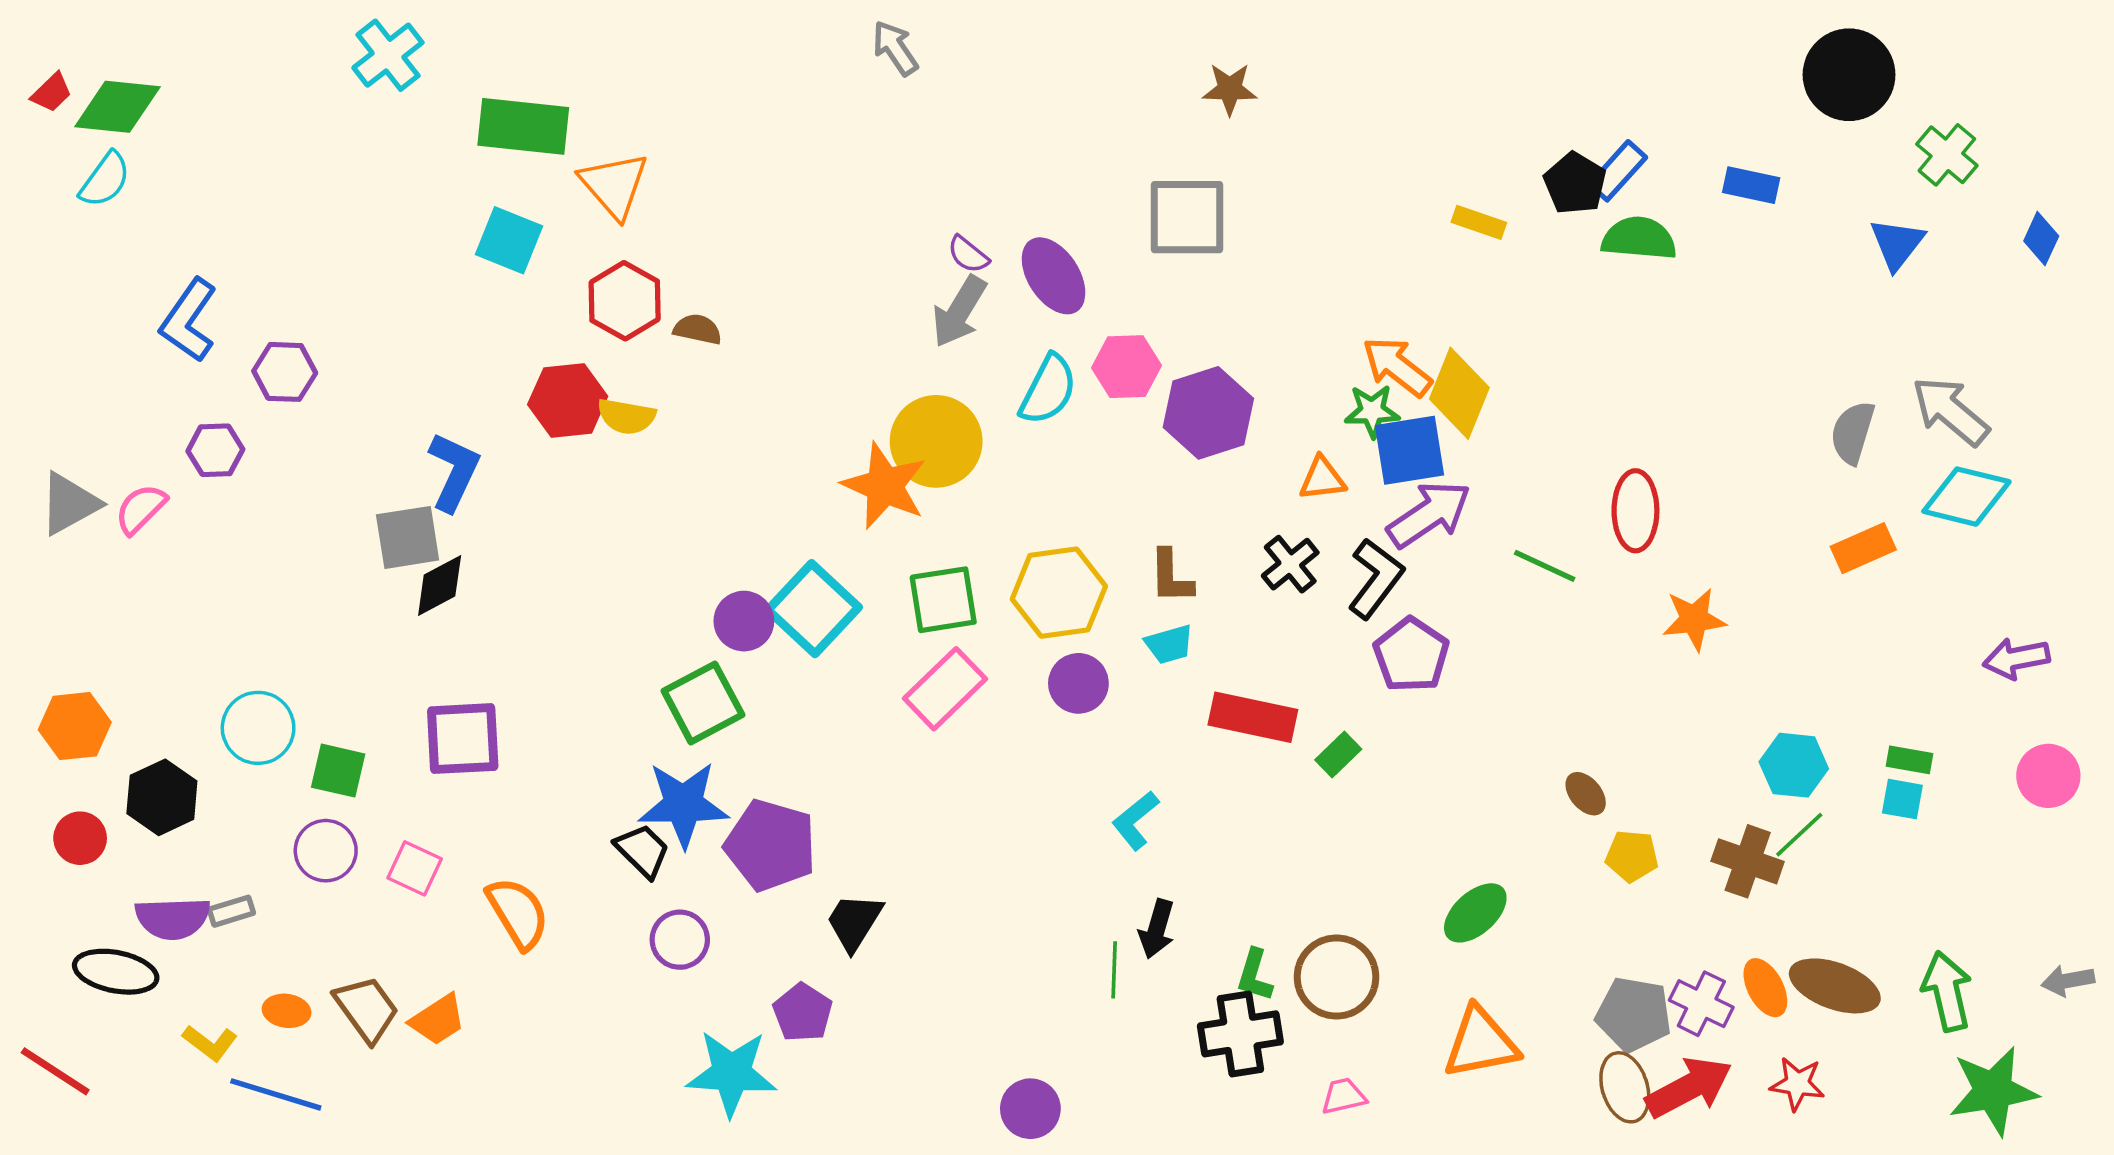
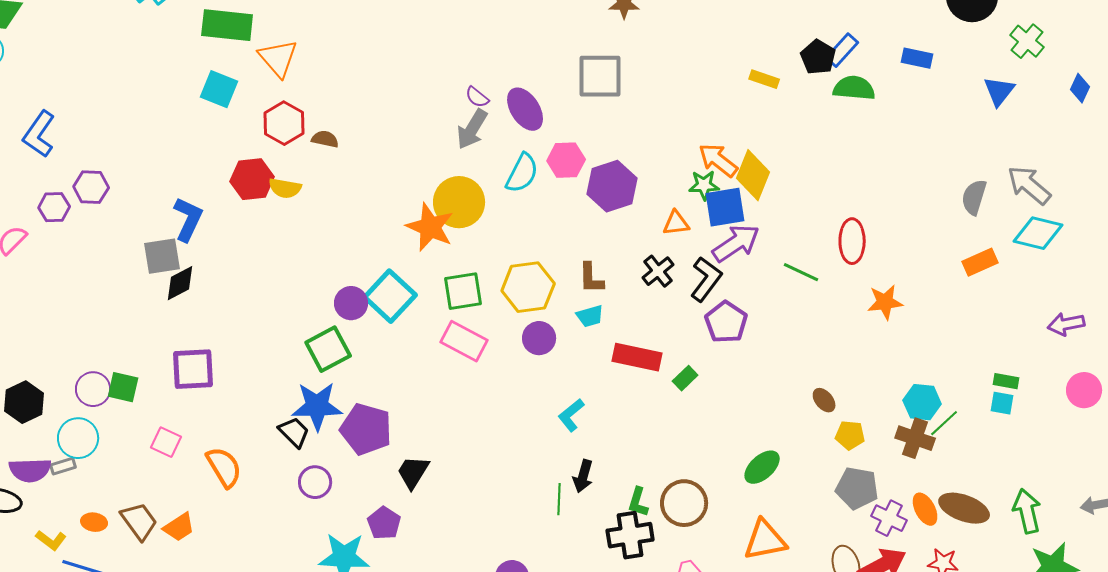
purple hexagon: (285, 372) -> (91, 187), moved
pink rectangle: (945, 689) -> (464, 341), turned 72
cyan circle: (258, 728) -> (78, 438), moved
cyan hexagon: (1794, 765) -> (922, 402), moved
purple circle: (326, 851) -> (93, 389), moved
gray pentagon: (1634, 1014) -> (857, 488), moved

